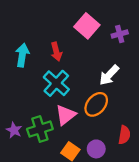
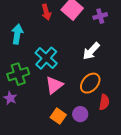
red arrow: (56, 52) -> (46, 12), moved
orange ellipse: (96, 104) -> (90, 83), moved
green cross: (40, 129) -> (18, 74), moved

